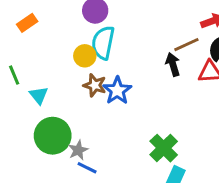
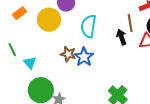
cyan semicircle: (103, 43) -> (88, 26), moved
brown line: (186, 45) -> (130, 23), turned -72
yellow circle: (85, 56) -> (49, 20), moved, size x1.5

